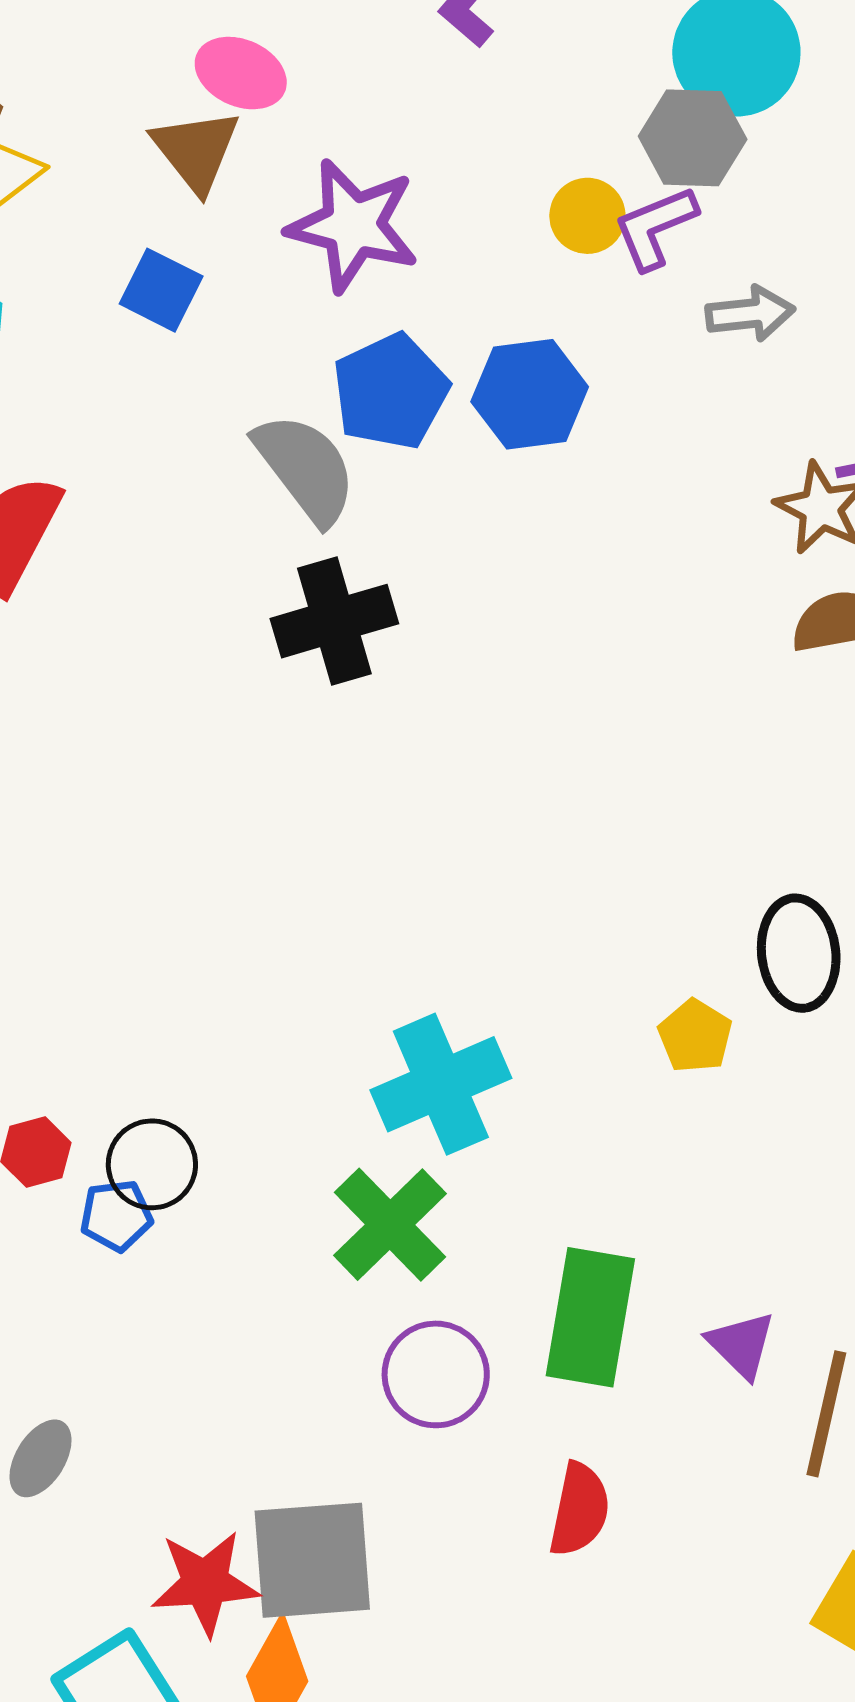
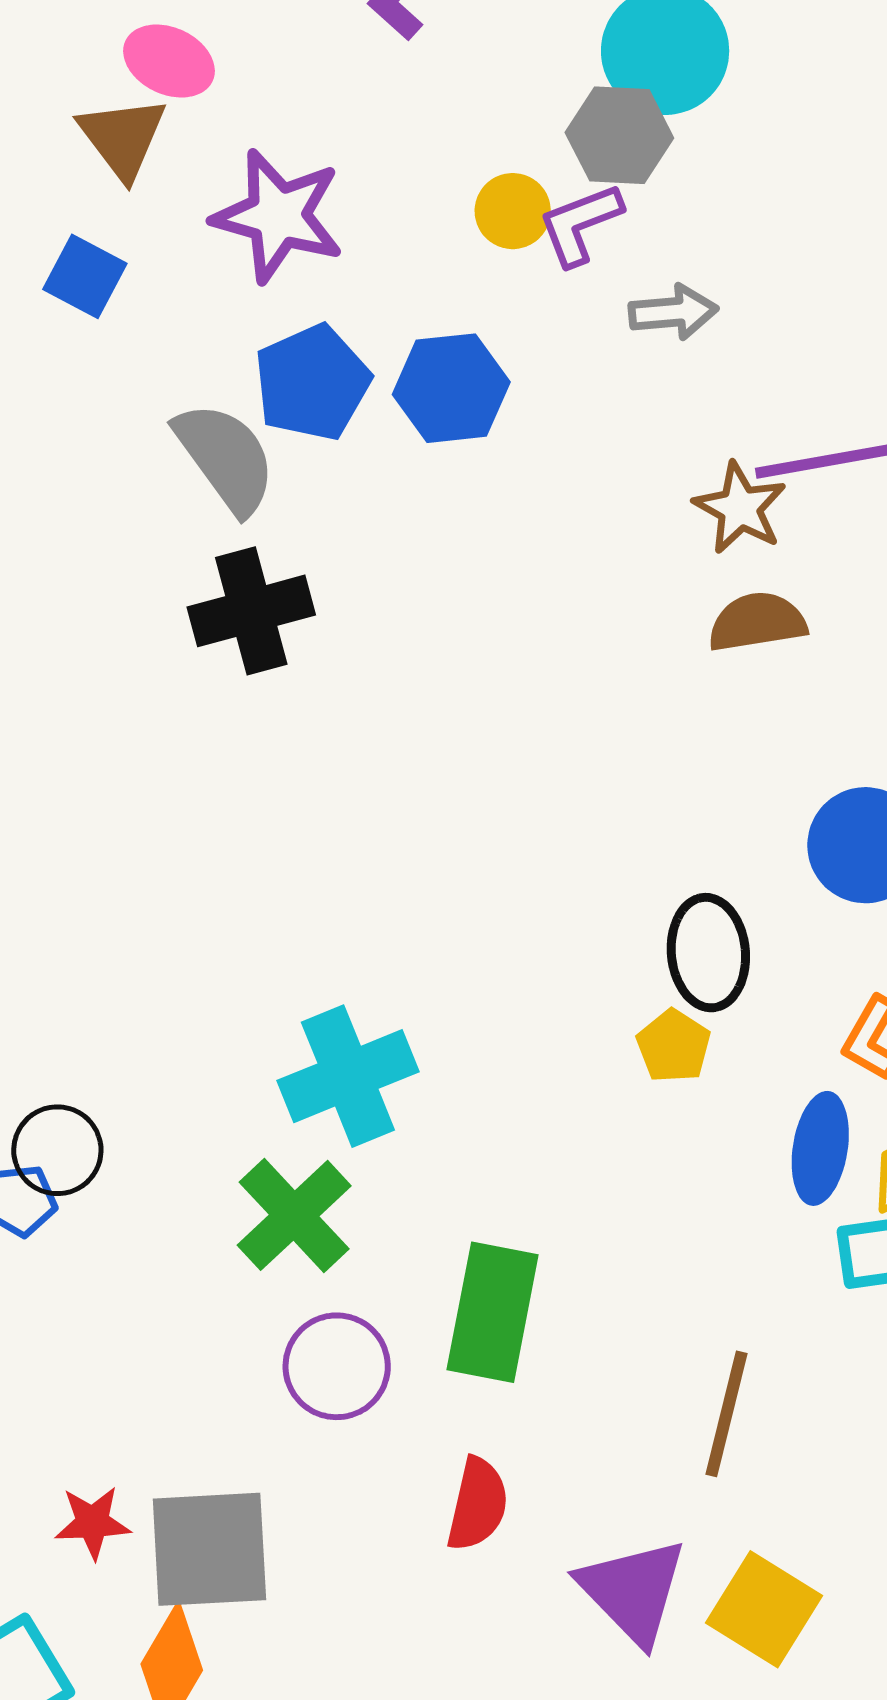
yellow pentagon: (695, 1036) -> (674, 1046), moved
purple triangle: (741, 1345) -> (633, 1591), moved, size x1.6
red star: (205, 1583) -> (93, 1523), moved, size x0.7

